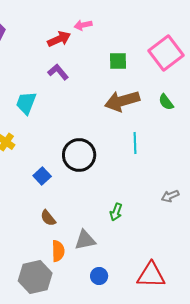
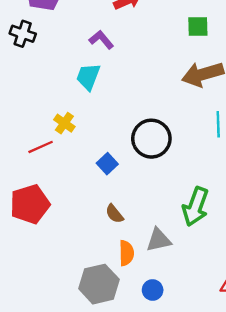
purple L-shape: (58, 72) -> (101, 40), moved
green arrow: (116, 212) -> (196, 207), size x1.8
blue circle: (99, 276) -> (153, 290), moved

